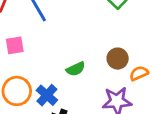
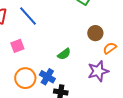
brown circle: (118, 59) -> (95, 33), moved

